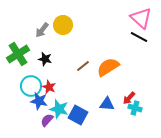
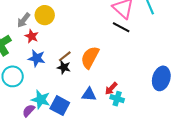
black star: (45, 59) -> (64, 67), moved
orange semicircle: (108, 67) -> (90, 57), turned -30
red star: (49, 87) -> (32, 36), moved
blue star: (39, 101) -> (37, 58), moved

